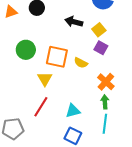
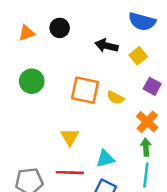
purple square: (101, 48) -> (152, 86), moved
green circle: (26, 50) -> (32, 81), moved
yellow triangle: (45, 79) -> (70, 137), moved
red line: (41, 107) -> (70, 173), moved, turned 60

